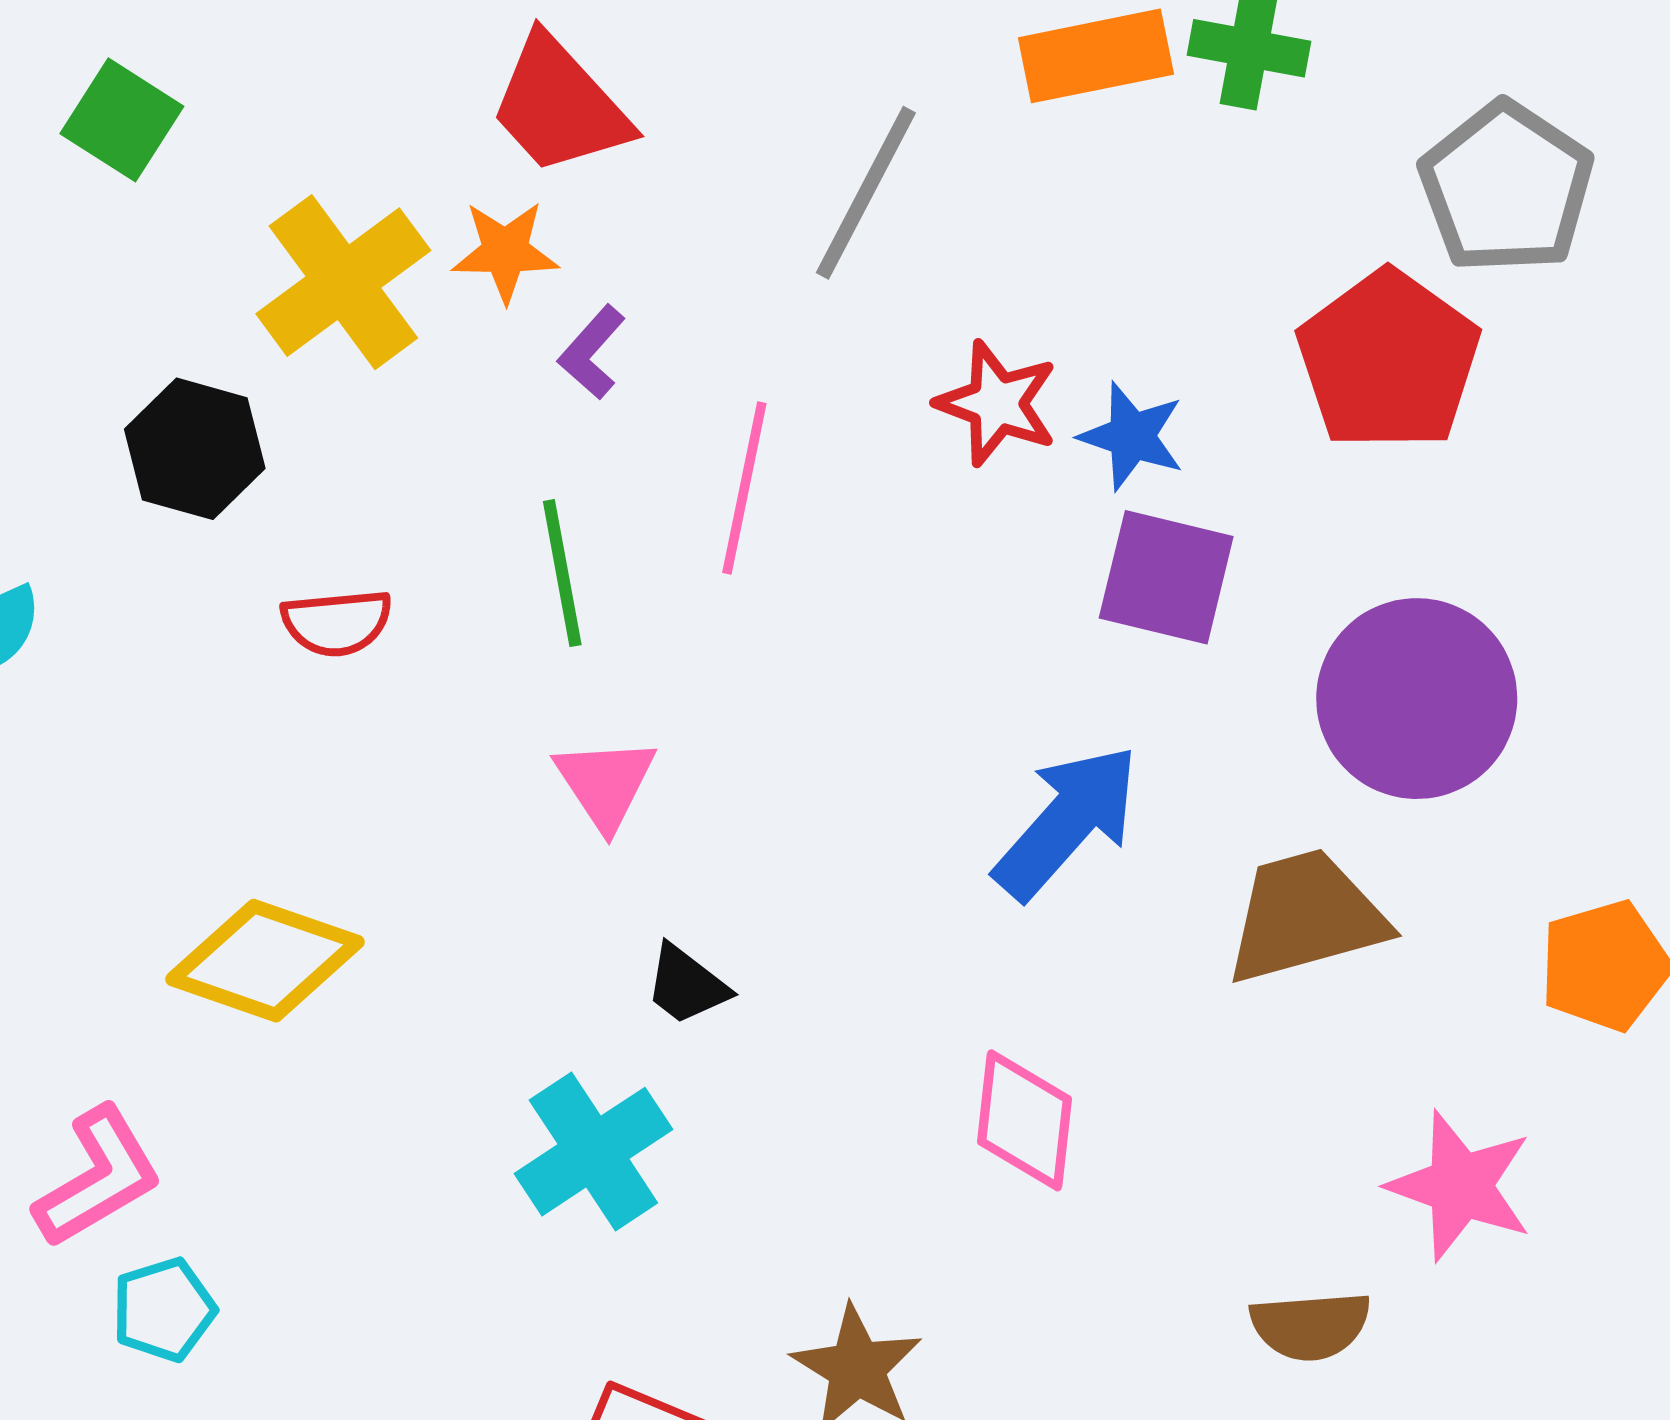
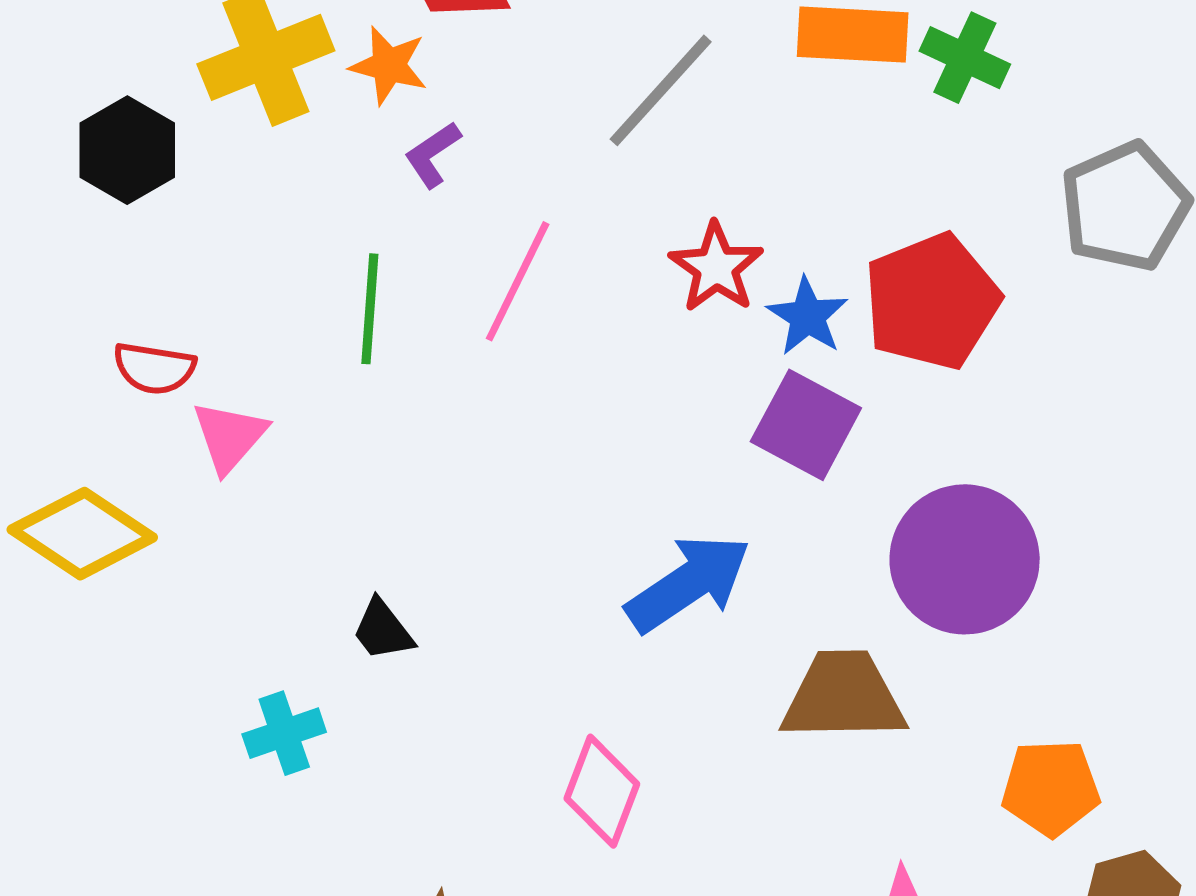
red pentagon: (1388, 360) -> (932, 301), moved
red semicircle: (337, 623) -> (154, 368), moved
pink triangle: (605, 783) -> (229, 437), moved
cyan cross: (593, 1152) -> (284, 733), size x0.7

